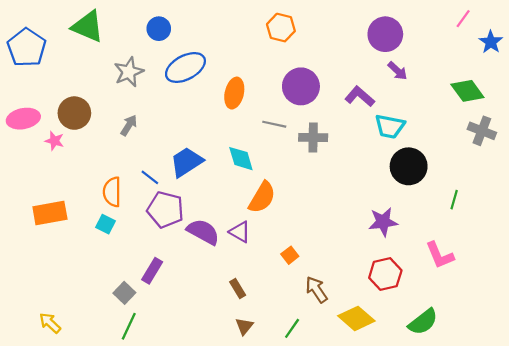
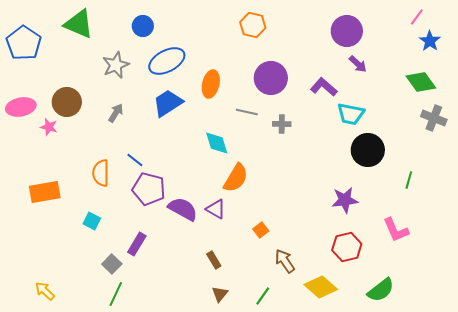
blue star: (491, 42) -> (430, 41), moved
gray cross: (313, 137) -> (282, 124), size x0.7
blue trapezoid: (187, 162) -> (168, 103), moved
cyan square: (105, 224) -> (92, 221), moved

